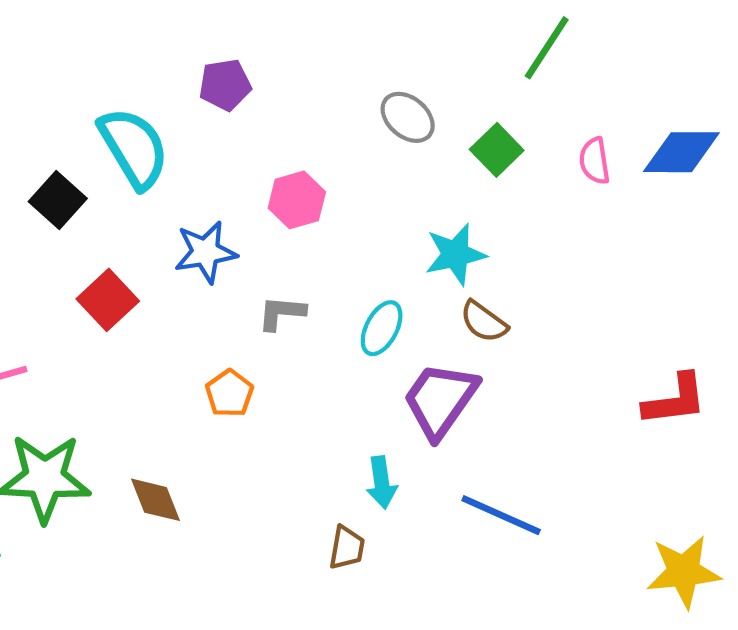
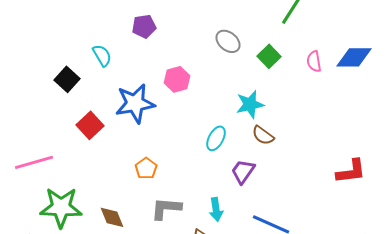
cyan semicircle: (134, 148) -> (102, 55), size x0.6
blue star: (206, 252) -> (135, 103), size x1.4
gray L-shape: (282, 313) -> (166, 208), moved, size x1.4
purple trapezoid: (440, 400) -> (243, 171), size x0.7

